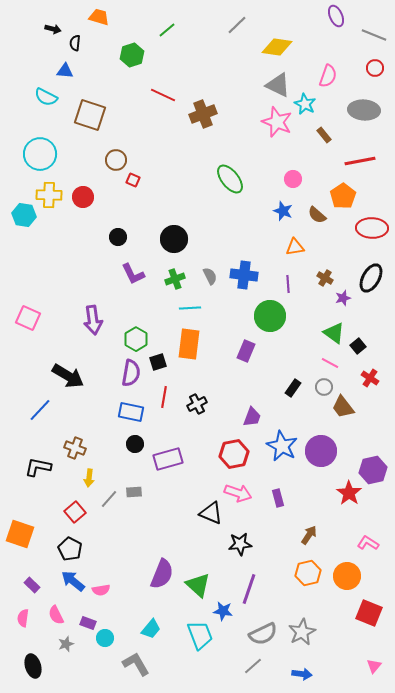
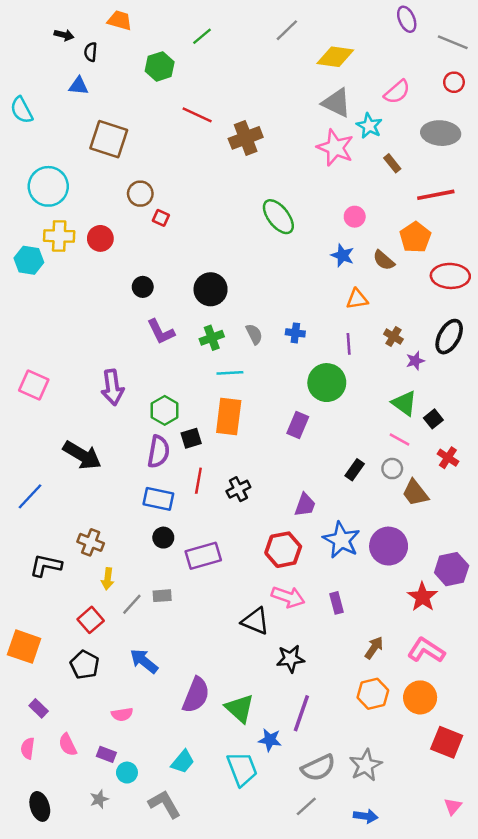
pink semicircle: (328, 76) -> (397, 92), turned 30
cyan semicircle: (46, 97) -> (22, 110), moved, turned 35
blue cross: (244, 275) -> (295, 333), size x0.6
blue line: (40, 410) -> (30, 496), moved
pink L-shape: (368, 543) -> (426, 650), moved, size x1.4
blue arrow: (73, 581) -> (144, 661), moved
gray star: (66, 644) -> (99, 799), moved

